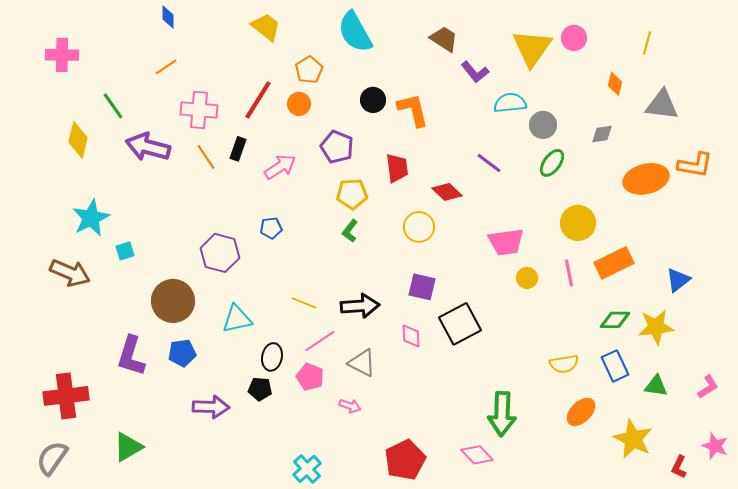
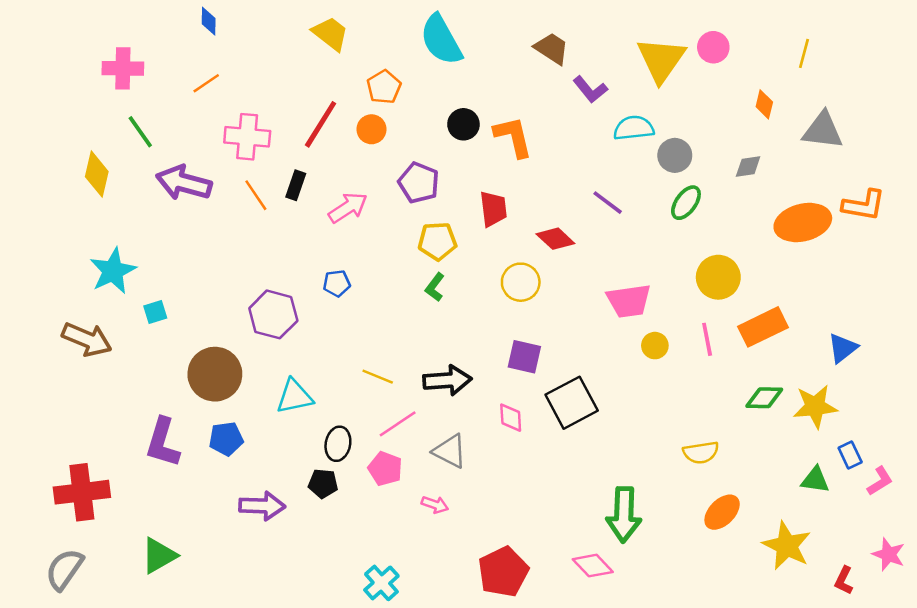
pink cross: (62, 55) -> (123, 68), moved
blue rectangle: (615, 366) -> (850, 455), moved, size x0.7

